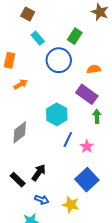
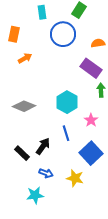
cyan rectangle: (38, 38) -> (42, 12), turned 32
cyan hexagon: (57, 114) -> (67, 102), moved
gray diamond: (20, 132) -> (24, 106), turned 60
blue line: (68, 139) -> (66, 133), moved, turned -42

